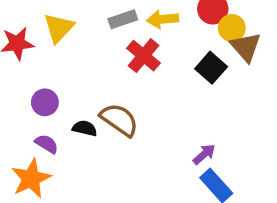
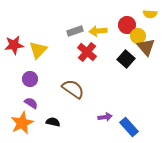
yellow triangle: (59, 28) -> (38, 50), moved
black semicircle: (85, 128) -> (53, 122), moved
purple arrow: (204, 154) -> (105, 117), moved, turned 32

